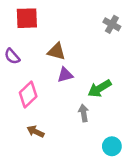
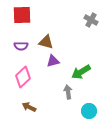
purple semicircle: (12, 56) -> (21, 46), moved, turned -48
cyan circle: (112, 146) -> (89, 111), moved

